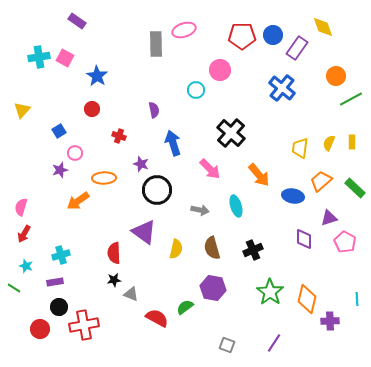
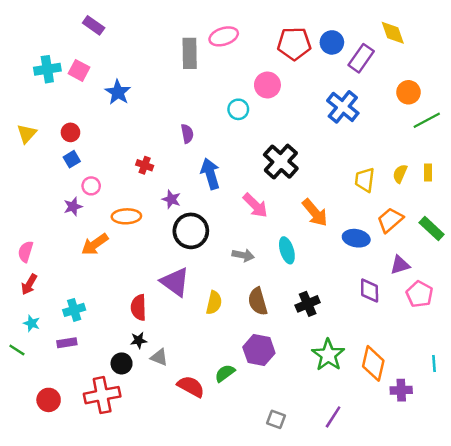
red circle: (92, 109) -> (70, 132), moved
black circle: (59, 307) -> (122, 363), moved

